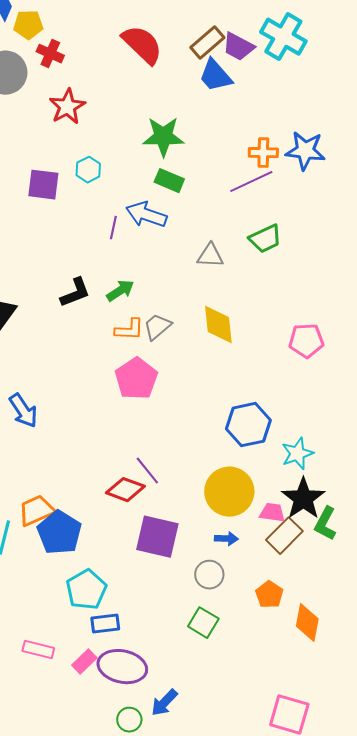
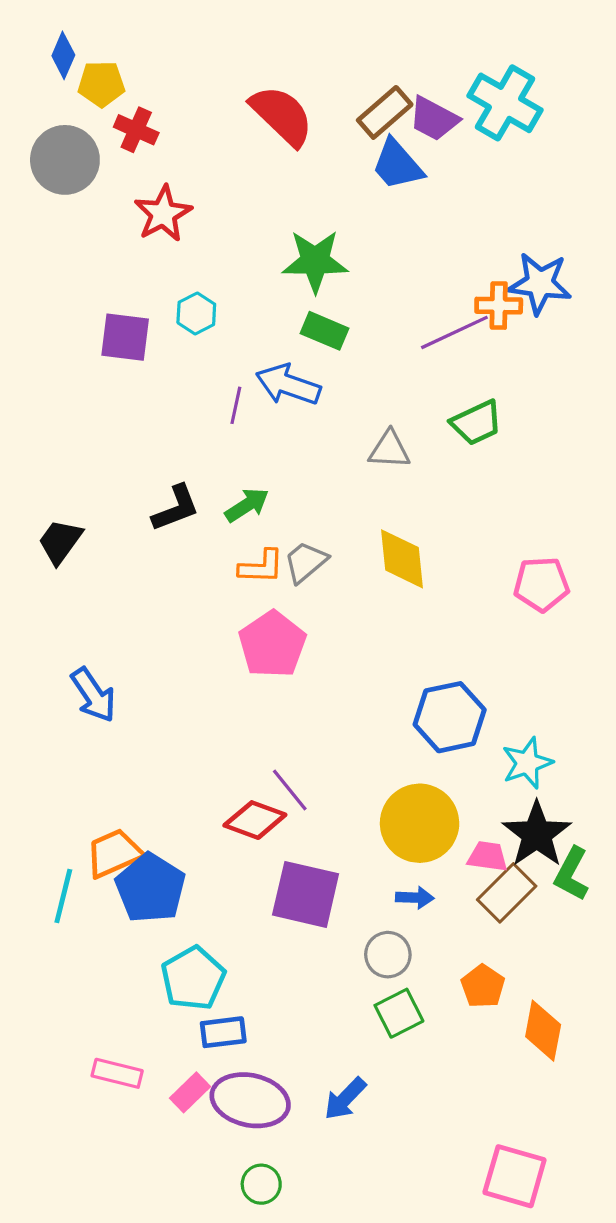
orange cross: (263, 153) -> (499, 306), moved
green square: (203, 623) -> (399, 1013), moved, turned 32
blue arrow: (164, 703) -> (345, 1099), moved

